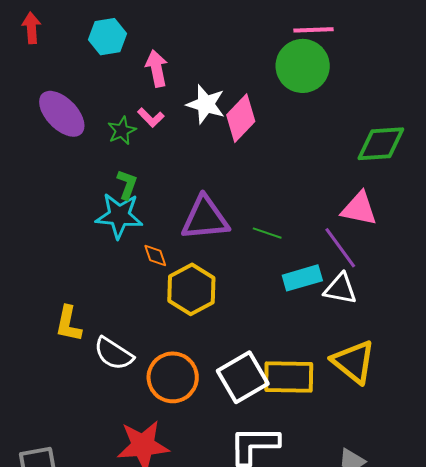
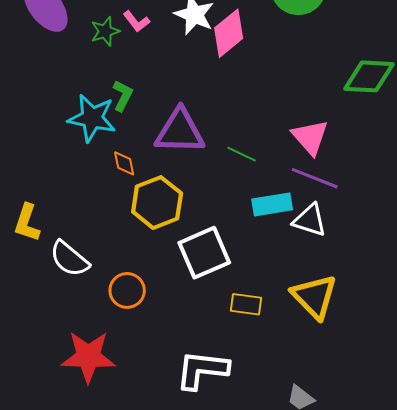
green L-shape: (127, 185) -> (123, 96), moved
pink triangle: (359, 209) -> (310, 137), moved, turned 30
purple line: (340, 248) -> (315, 178), turned -39
orange circle: (173, 377) -> (127, 290), size x0.7
white square: (243, 377) -> (204, 253), moved
yellow rectangle: (289, 377) -> (246, 304), size x0.6

